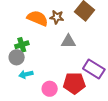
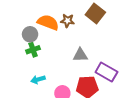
gray triangle: (68, 41) -> (80, 55), moved
gray circle: (17, 57) -> (30, 34), moved

